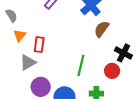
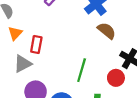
brown semicircle: (102, 29) -> (107, 31), turned 90

